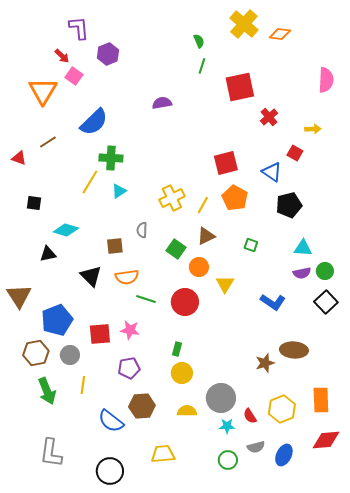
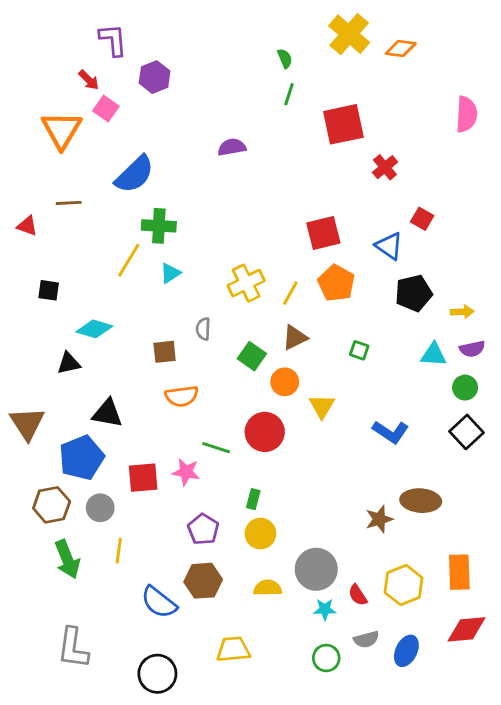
yellow arrow: (313, 129) -> (462, 312), moved
brown line: (48, 142) -> (69, 203), turned 30
purple semicircle: (302, 273) -> (472, 349), moved
black triangle: (91, 276) -> (107, 413), moved, turned -35
green line: (146, 299) -> (216, 448), moved
purple pentagon: (129, 368) -> (203, 529), moved, turned -30

